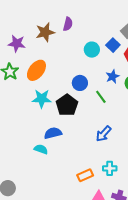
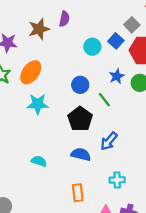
black pentagon: (67, 105) -> (80, 119), moved
blue semicircle: (53, 133) -> (81, 154), moved, turned 30
orange rectangle: (85, 175) -> (78, 193), moved, turned -70

